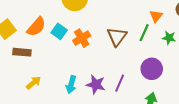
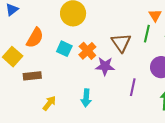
orange semicircle: (36, 27) -> (35, 38), moved
purple star: (96, 85) -> (105, 66), moved

